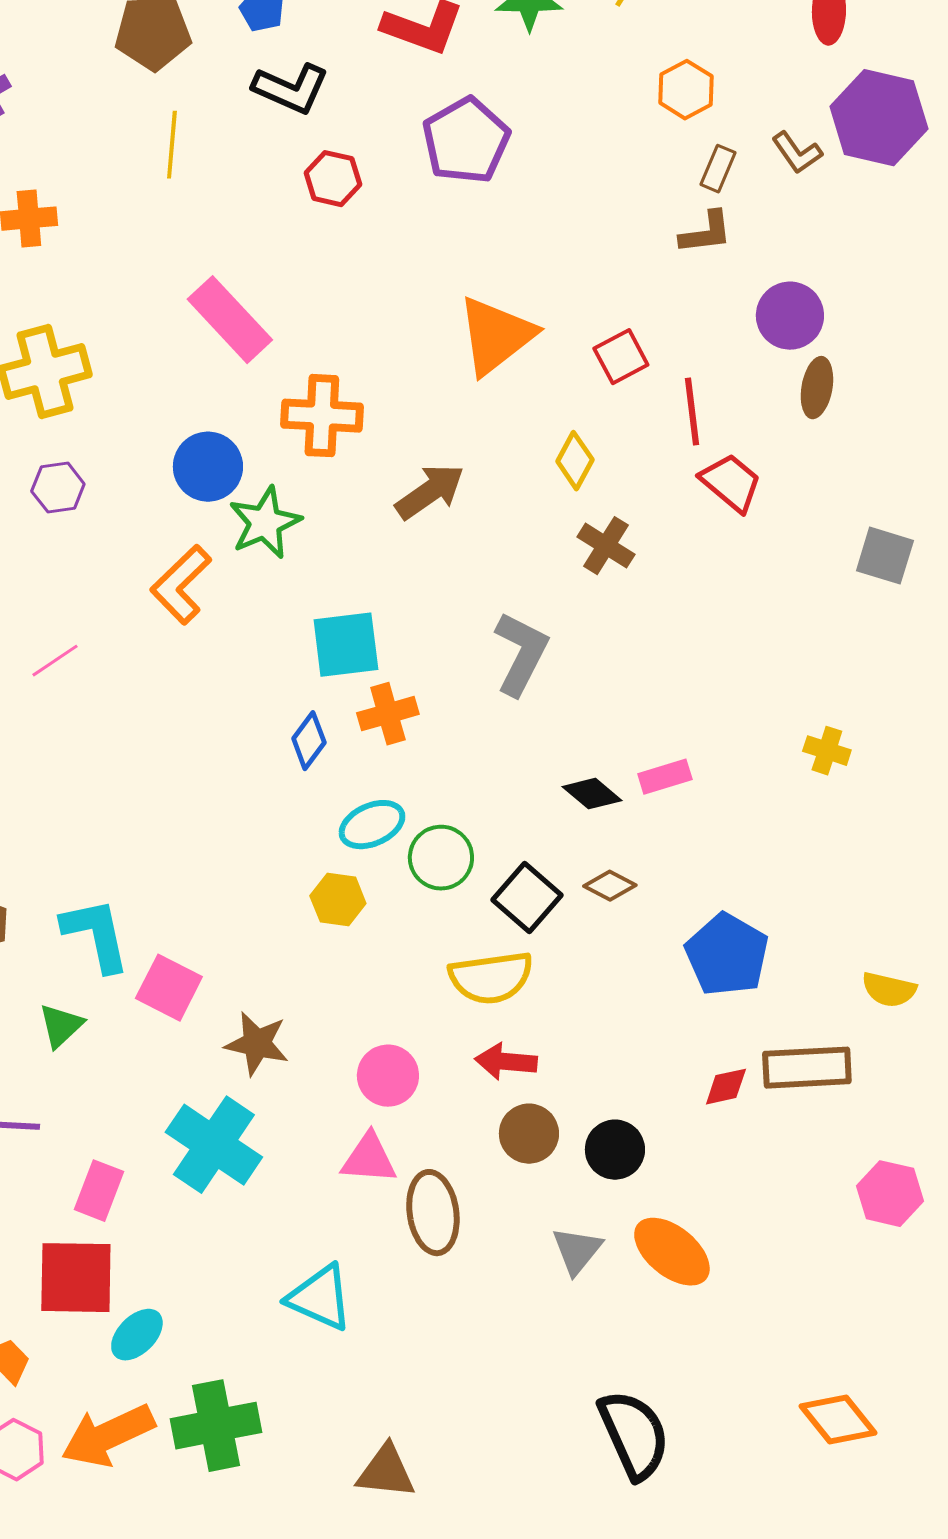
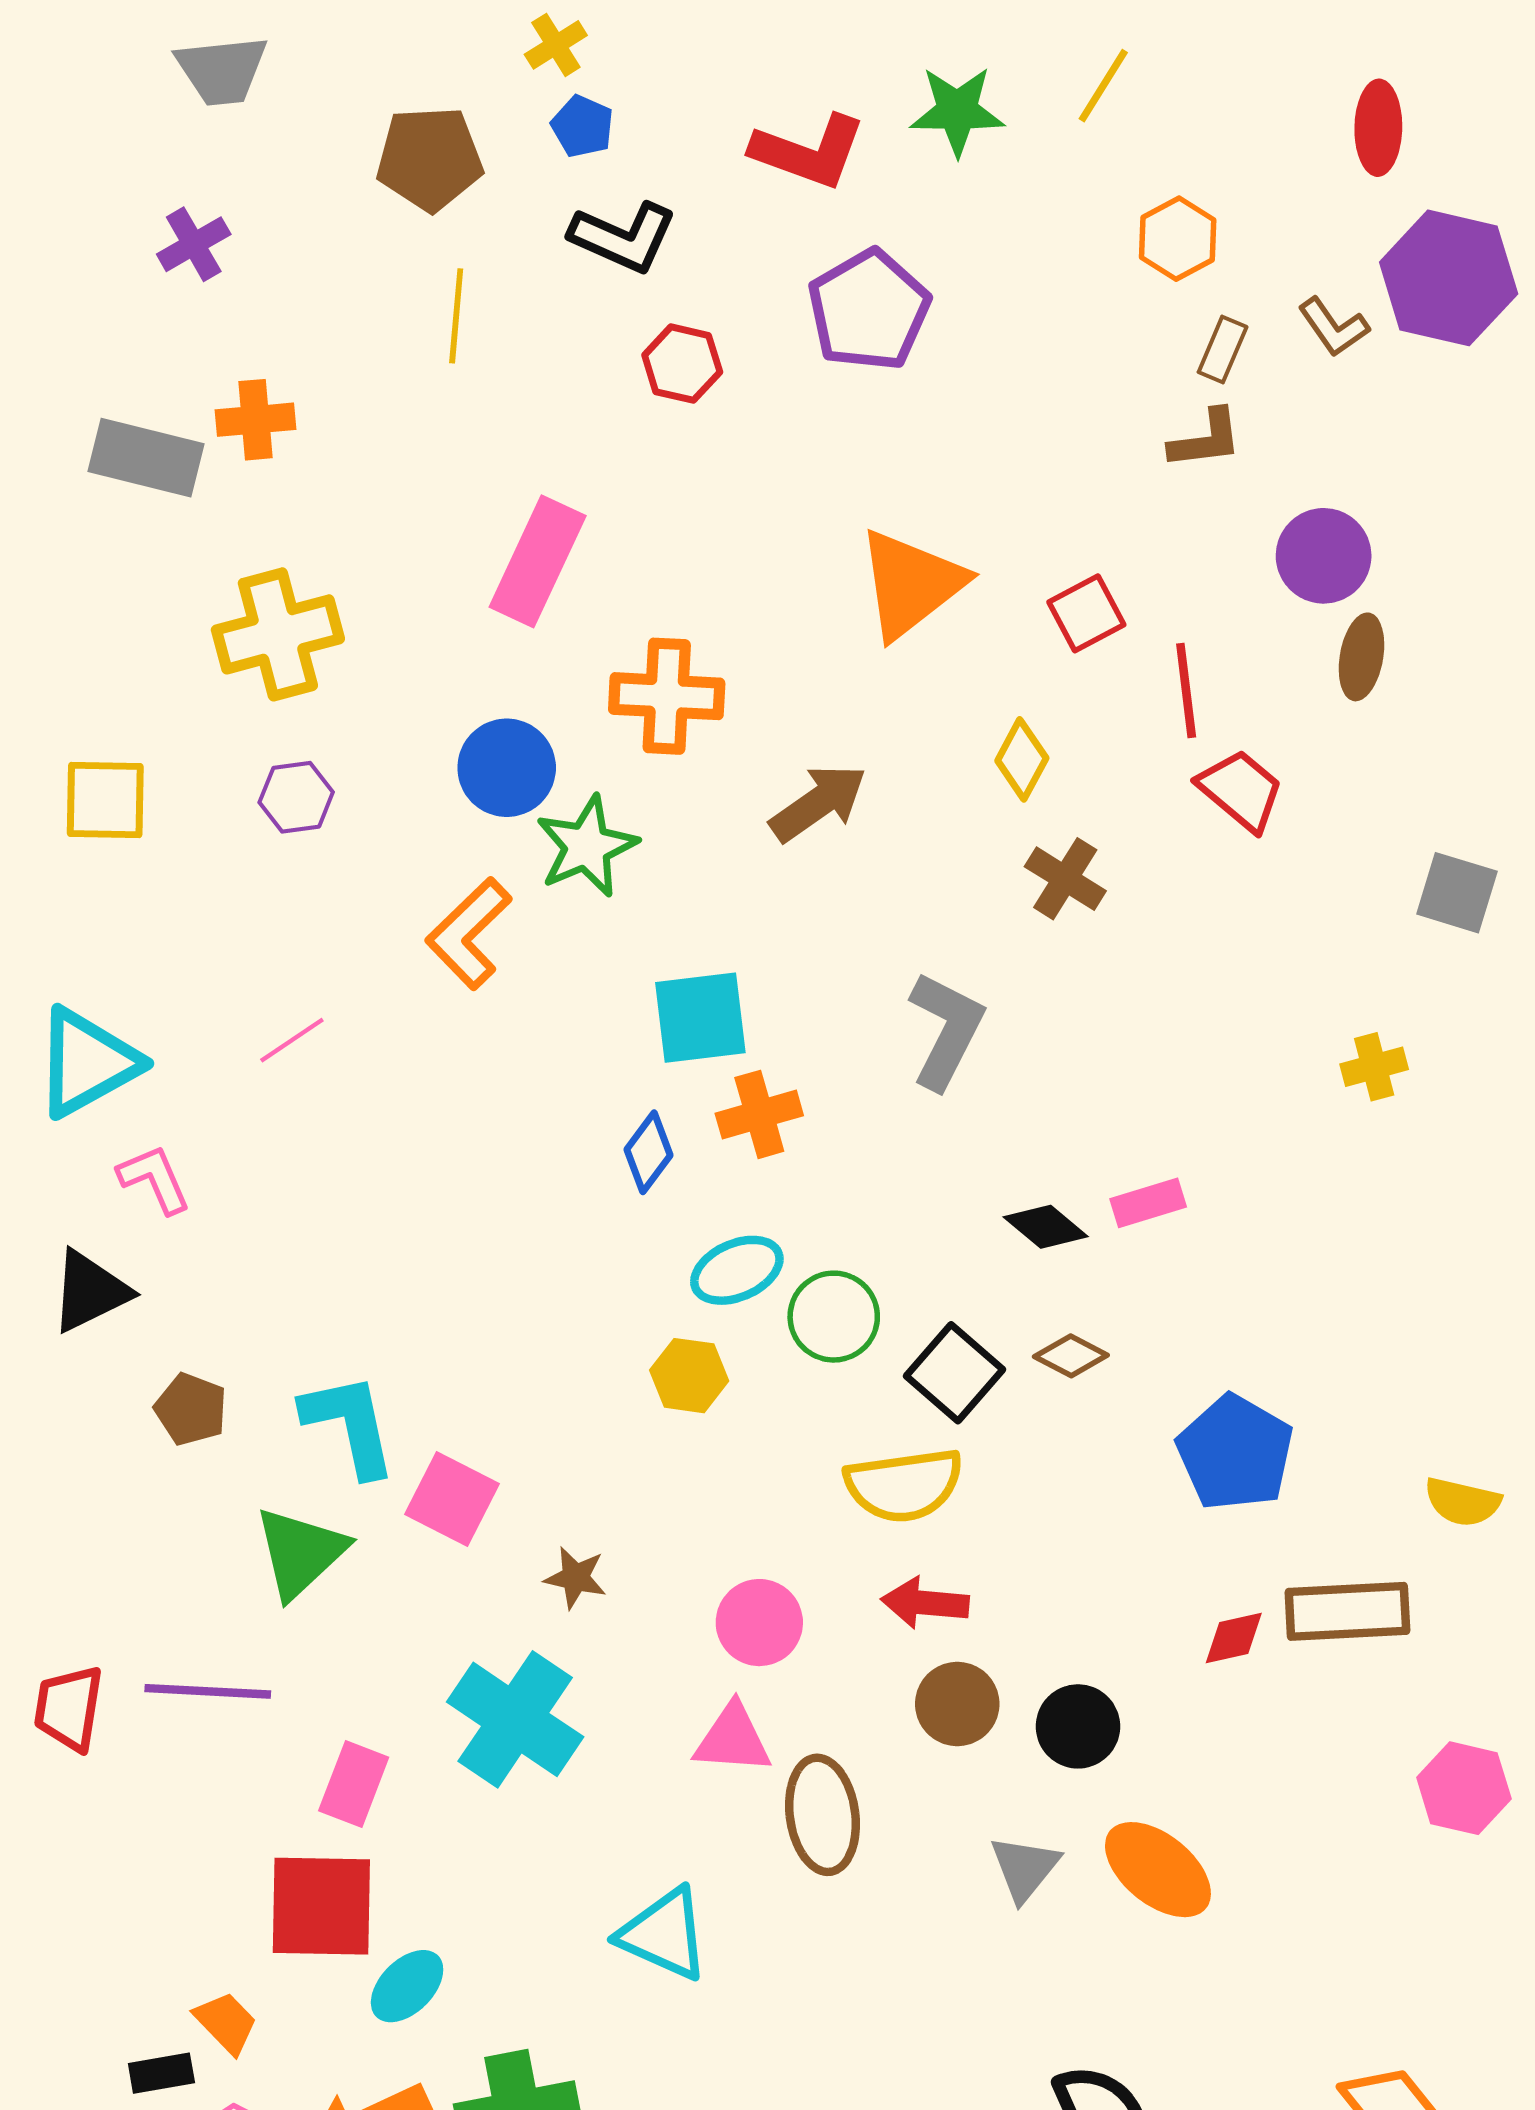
pink rectangle: (230, 320) -> (538, 561), turned 68
yellow cross: (827, 751) -> (1374, 1067), moved, turned -33
green triangle: (61, 1026) -> (300, 1552), size x1.5
brown star: (257, 1044) -> (575, 1578), size x0.7

